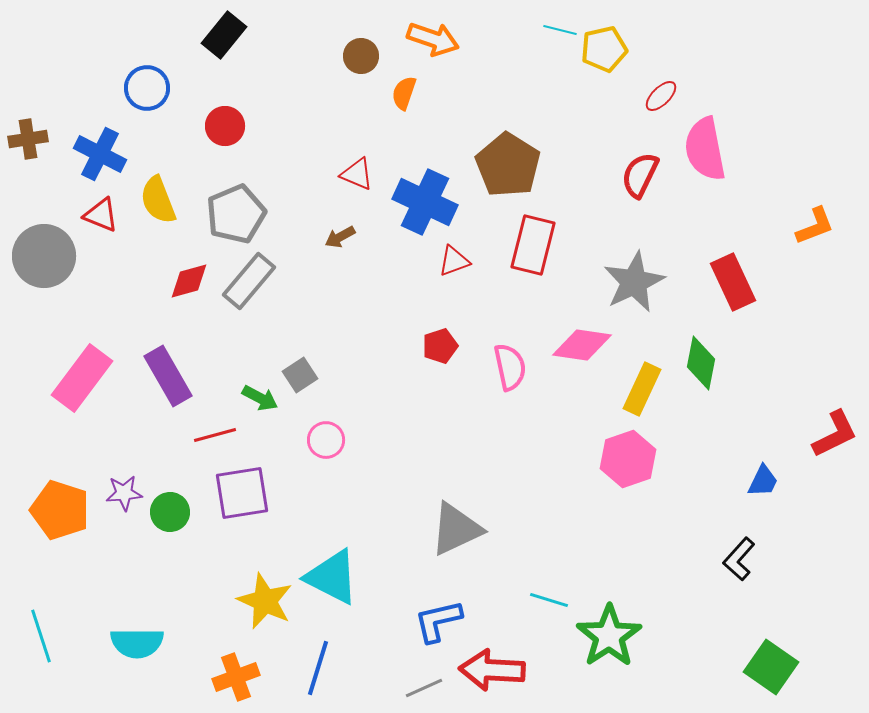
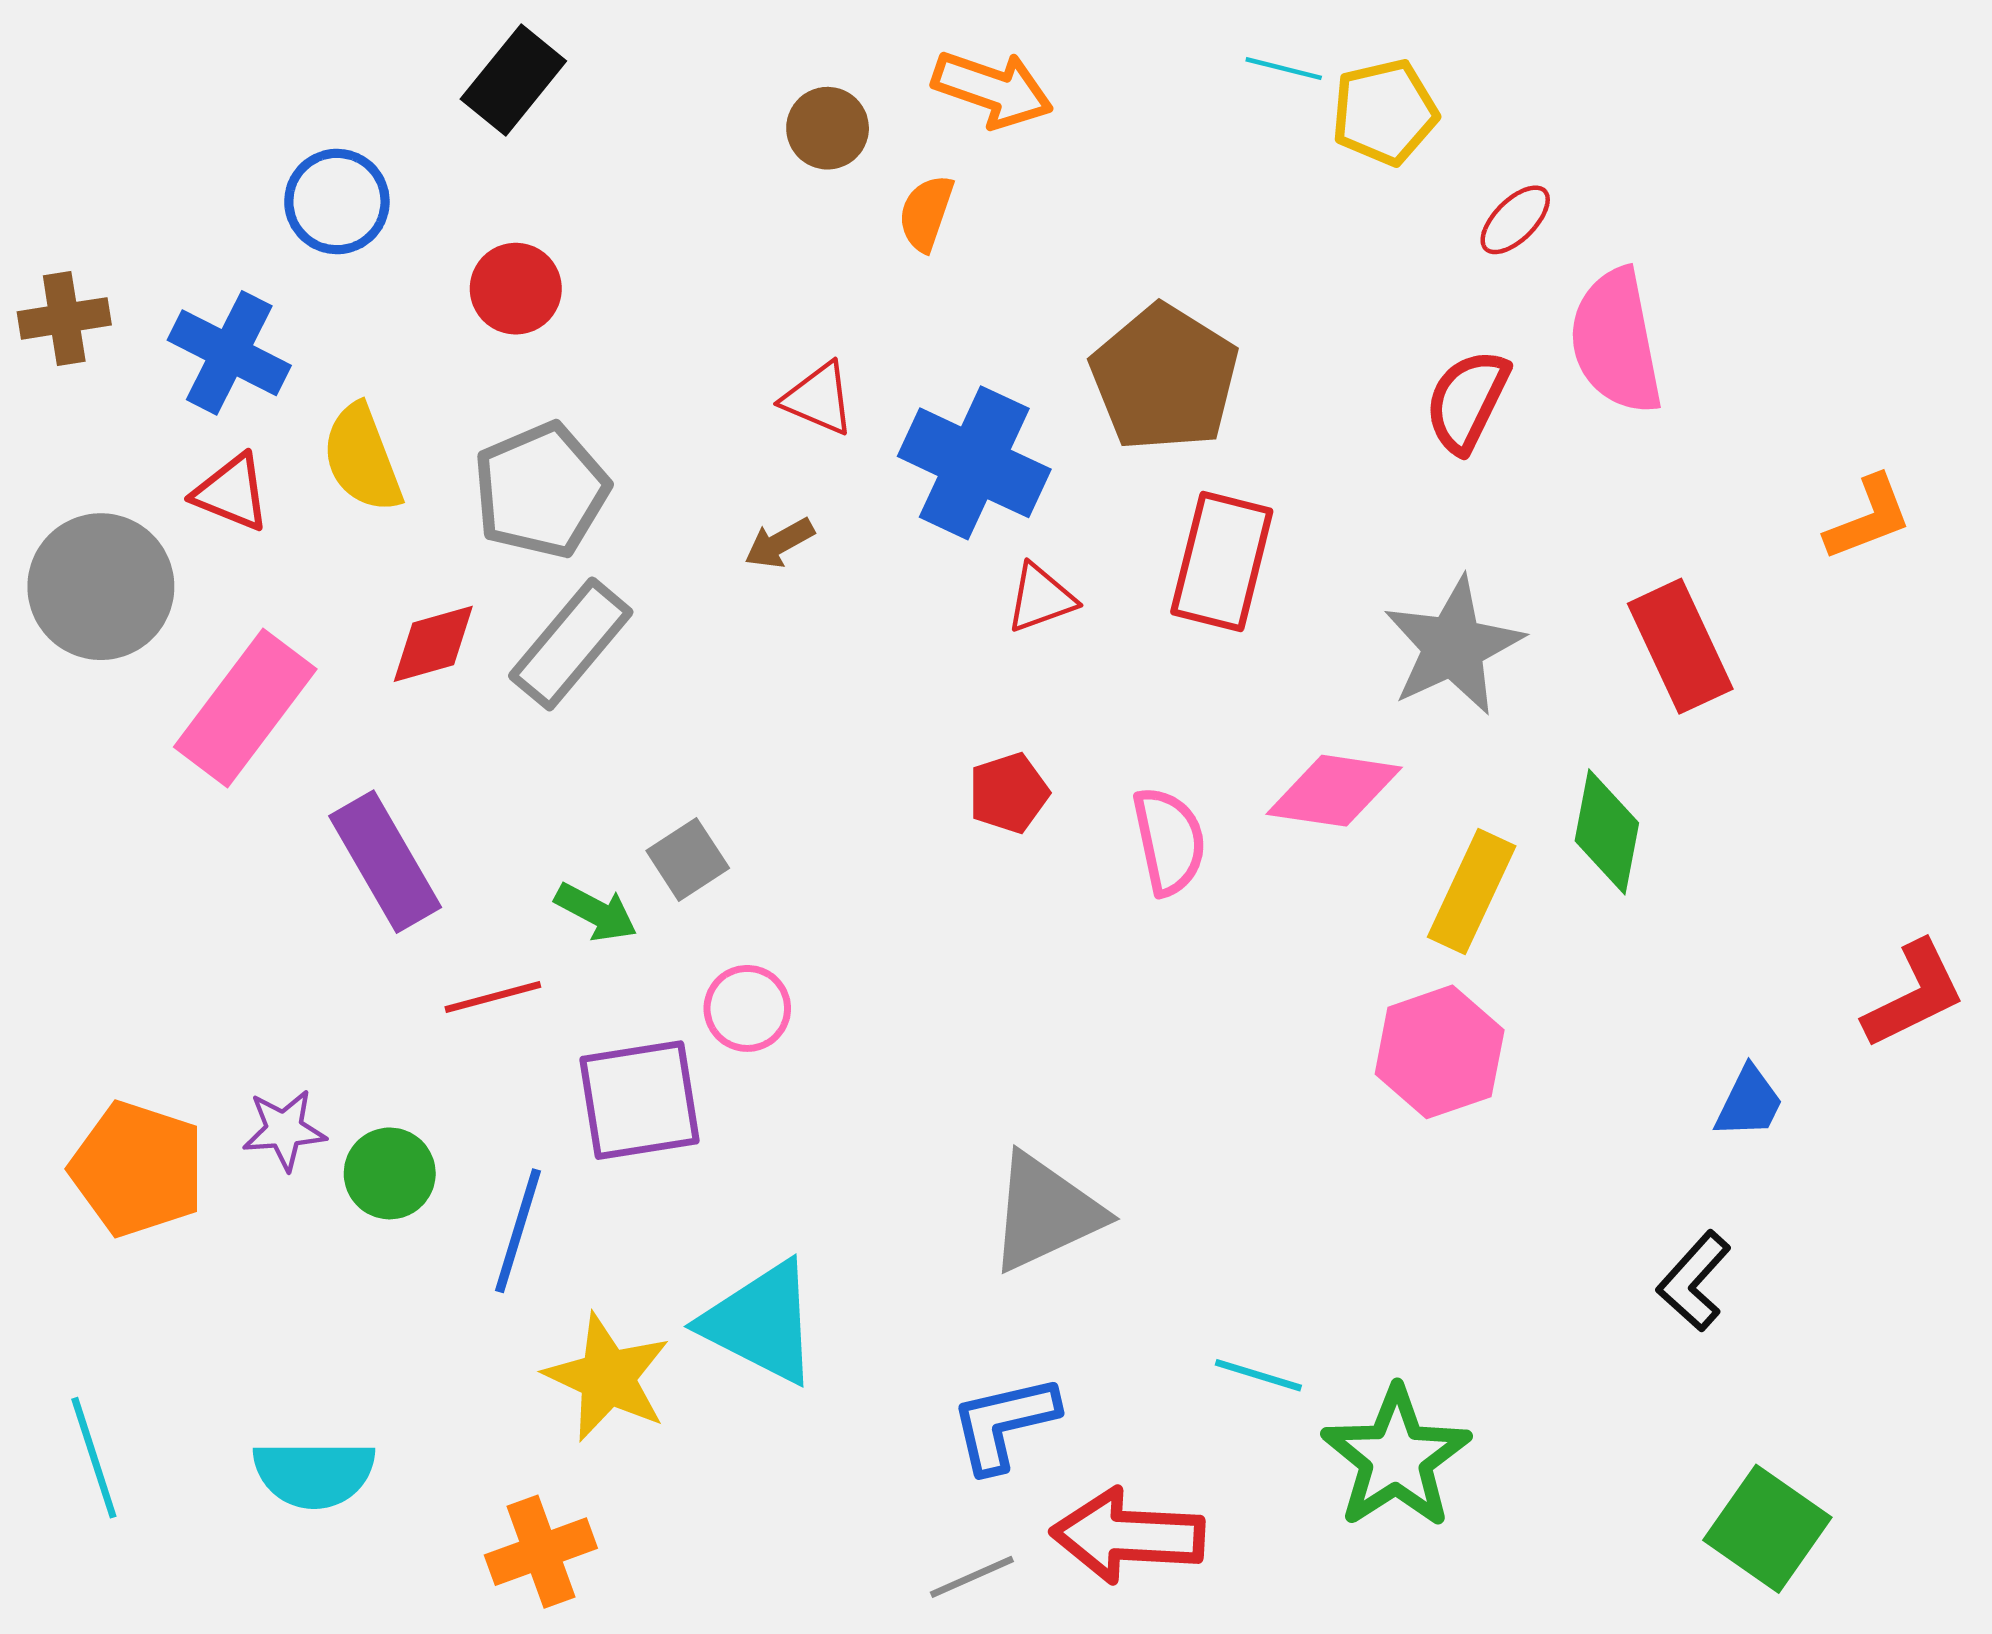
pink rectangle: (82, 378) -> (245, 708), moved
purple square: (242, 493) -> (640, 1100), moved
blue line: (318, 668) -> (518, 1231), moved

